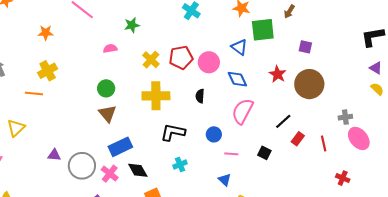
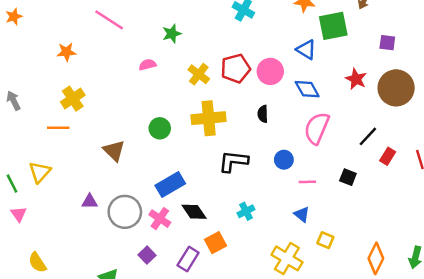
green circle: (106, 88) -> (160, 128), moved
brown triangle: (107, 113) -> (114, 151), moved
cyan cross: (180, 164) -> (246, 211), moved

